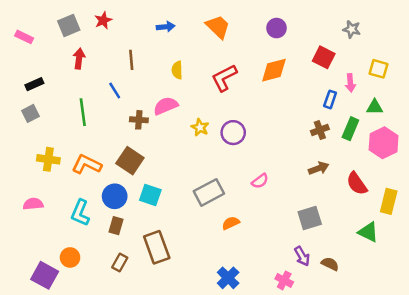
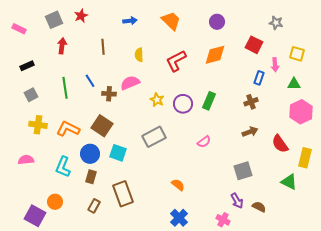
blue line: (115, 90) -> (90, 81), moved
gray square: (31, 113) -> (31, 95), moved
green rectangle: (350, 129) -> (209, 101), moved
gray rectangle: (209, 192) -> (154, 137), moved
orange semicircle: (231, 223) -> (178, 185), moved, turned 64

